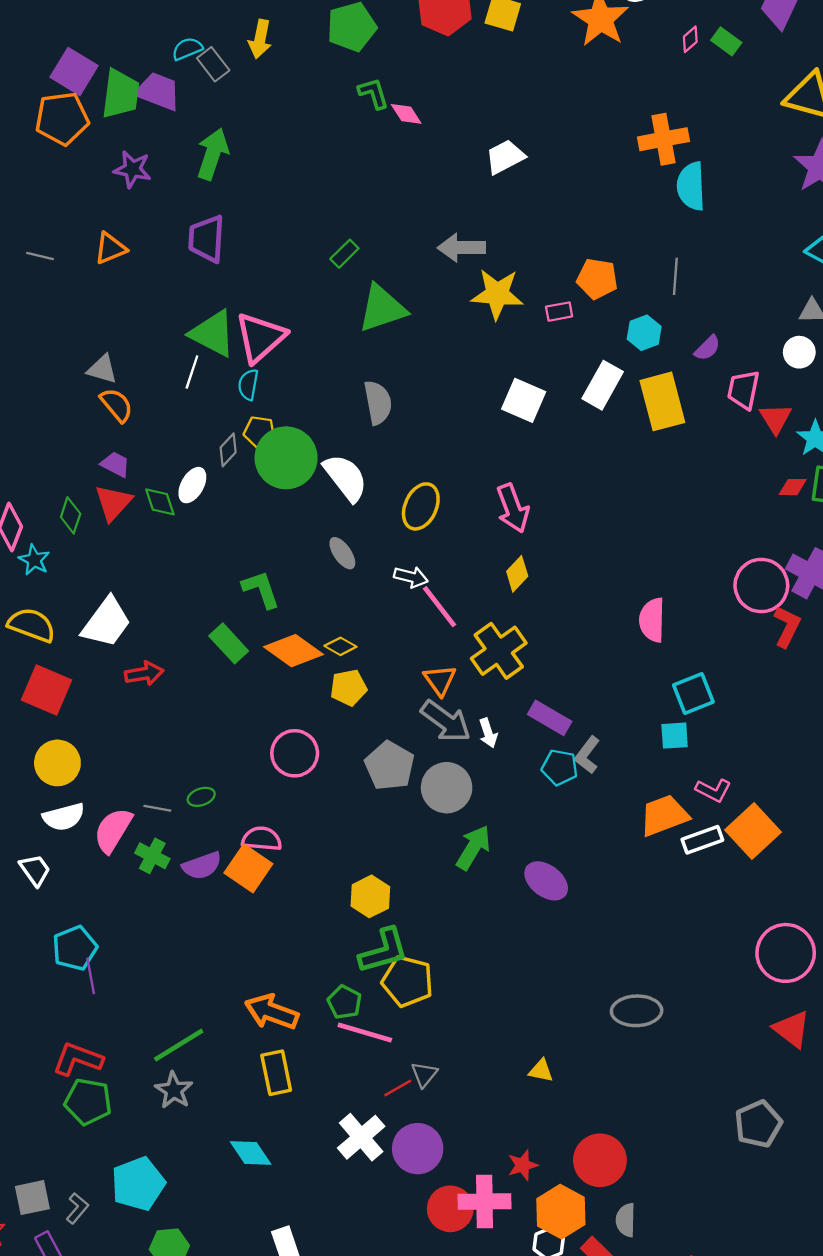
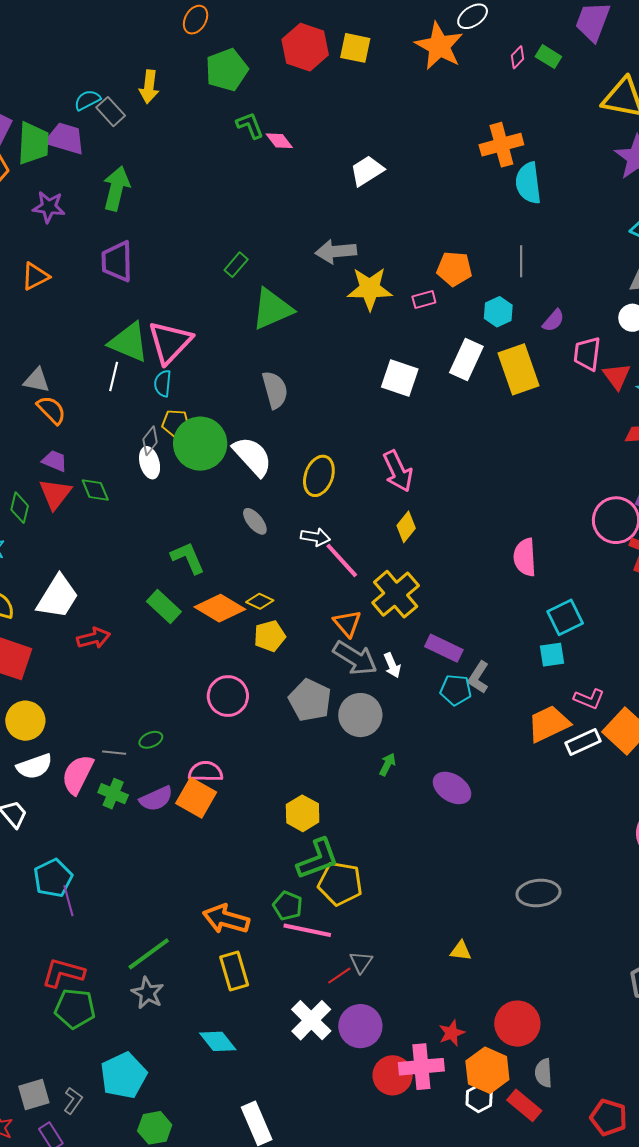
white ellipse: (192, 485) -> (150, 463), moved, turned -40
green arrow: (473, 848) -> (387, 764), size x0.6

